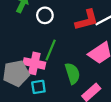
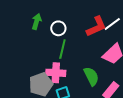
green line: (51, 50) -> (62, 49), moved

